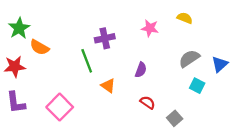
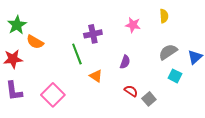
yellow semicircle: (185, 18) -> (164, 16), turned 64
gray square: (175, 118) -> (149, 99), moved

